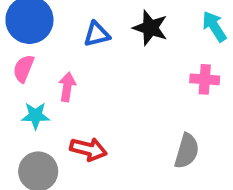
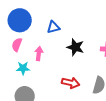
black star: (150, 28) -> (75, 47), moved
red arrow: (88, 149) -> (71, 83), moved

